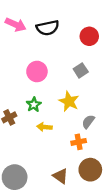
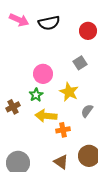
pink circle: (37, 71) -> (43, 74), moved
yellow arrow: (44, 127) -> (46, 116), size x1.5
orange cross: (79, 142) -> (63, 130), moved

